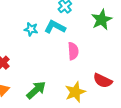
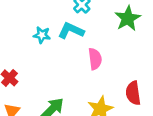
red semicircle: (103, 81) -> (133, 93), turned 60

